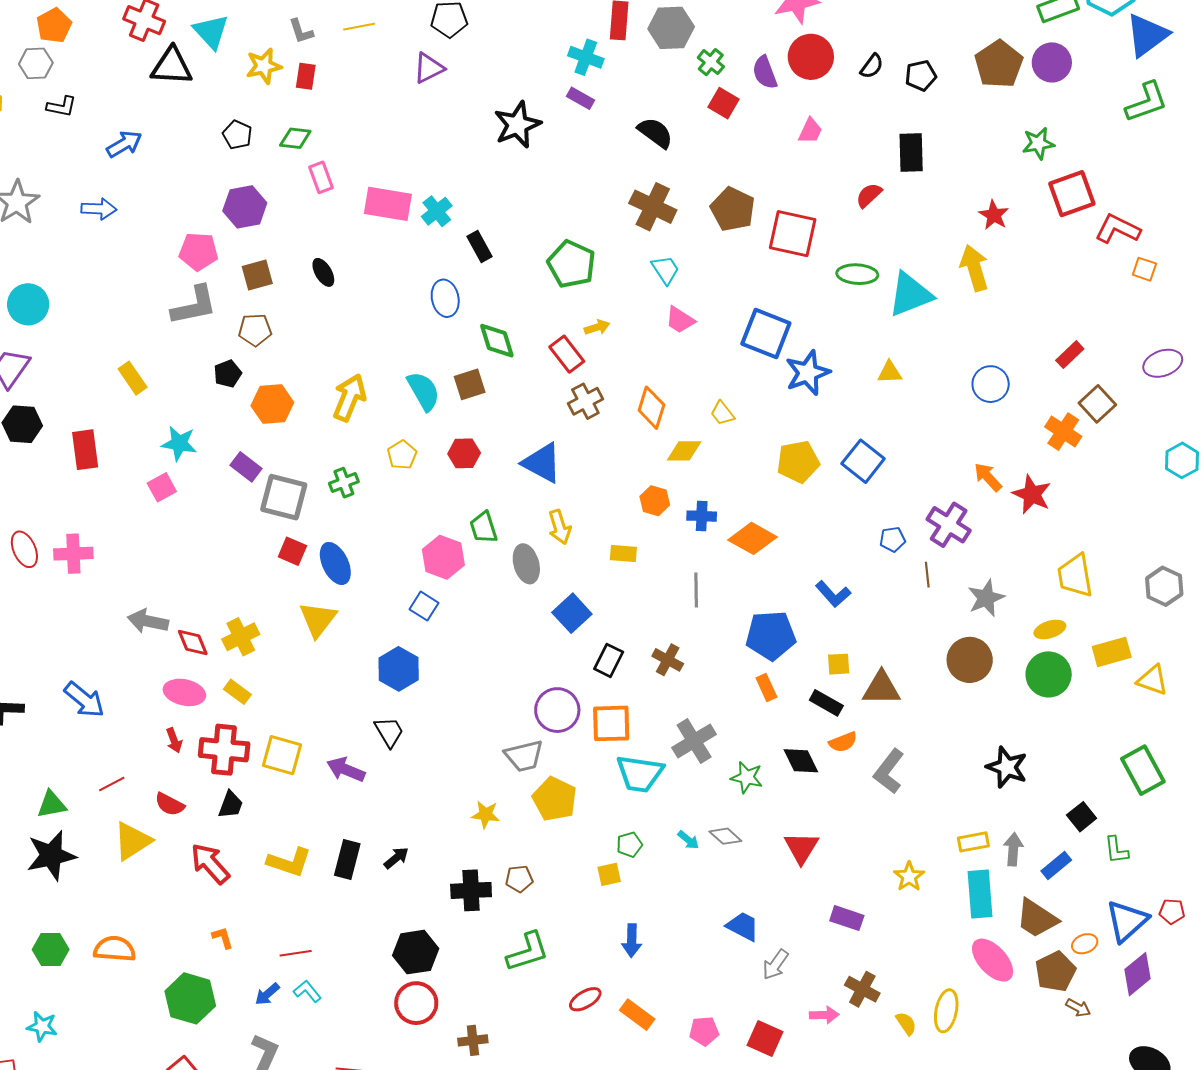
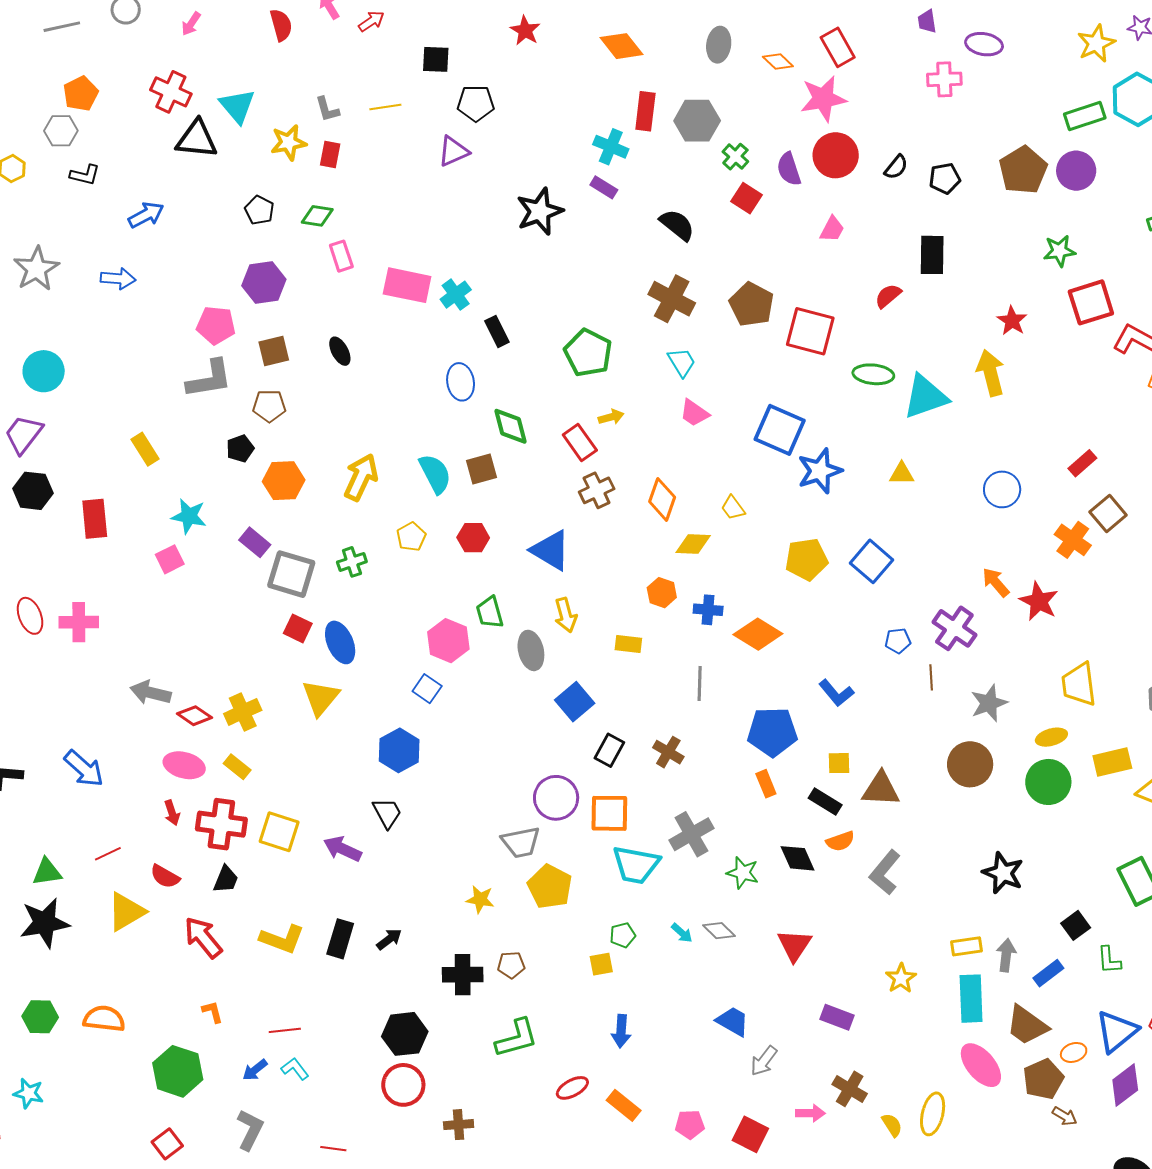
red diamond: (193, 642) -> (195, 716), turned -36

